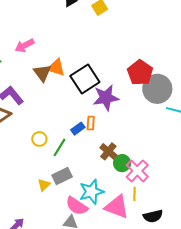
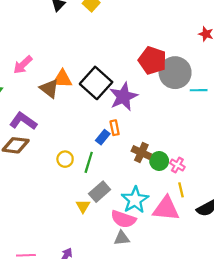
pink cross: (137, 171) -> (177, 165), size x0.6

